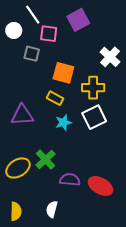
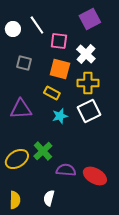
white line: (33, 15) -> (37, 25), moved
purple square: (78, 20) -> (90, 19), moved
pink square: (49, 34) -> (59, 41), moved
gray square: (32, 54) -> (24, 63), moved
white cross: (110, 57) -> (86, 54), moved

